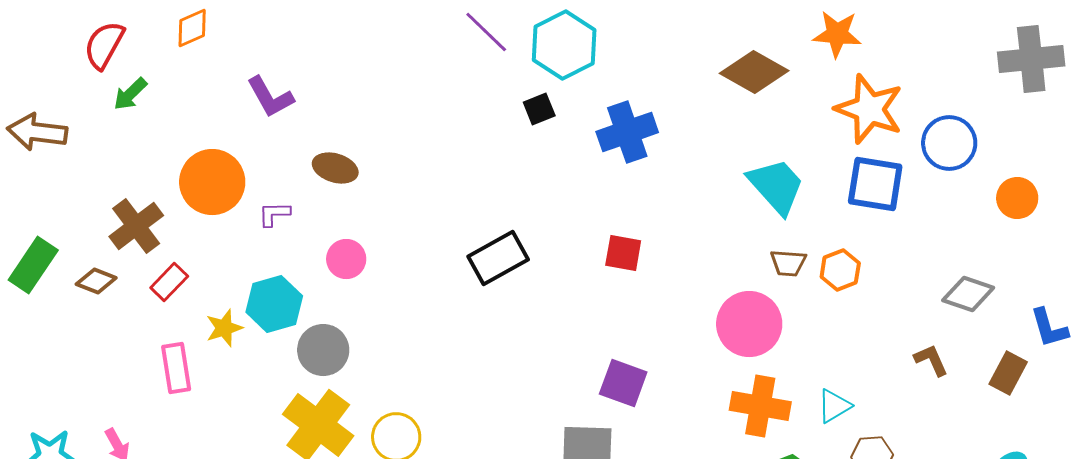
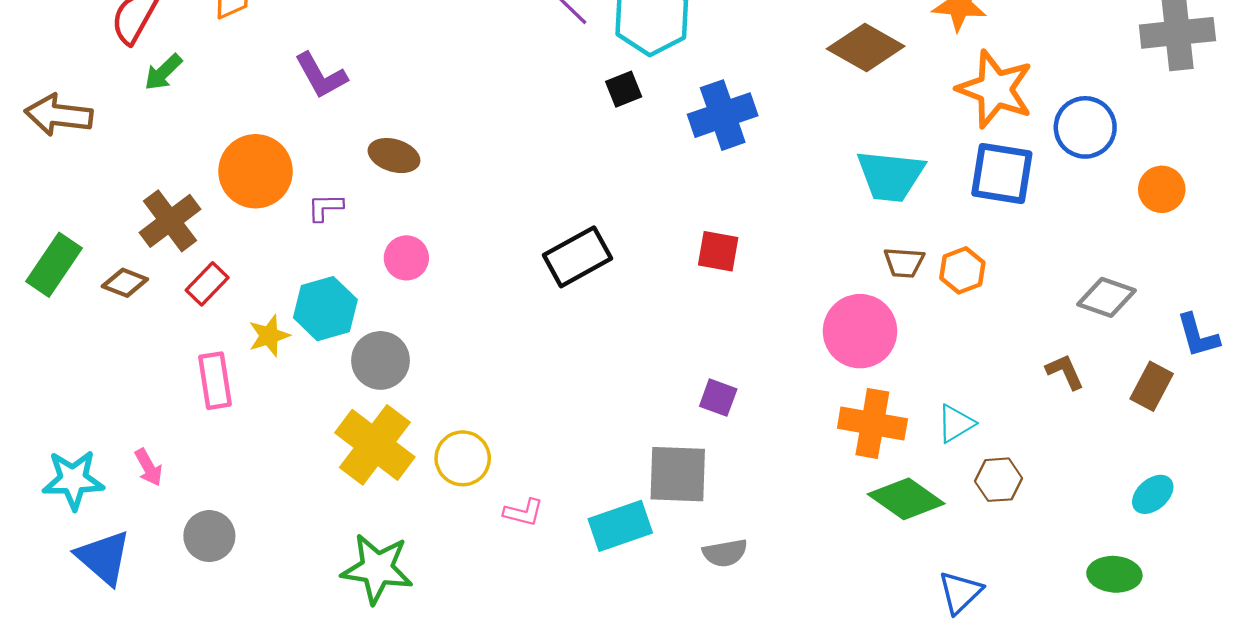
cyan trapezoid: (776, 186) -> (890, 176), turned 138
purple square: (623, 383) -> (718, 398), size x0.7

